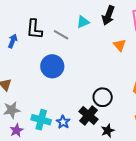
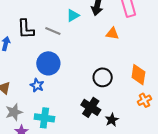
orange triangle: (120, 45) -> (112, 34), turned -32
black circle: (103, 97) -> (103, 77), moved
blue star: (63, 122) -> (37, 85), moved

